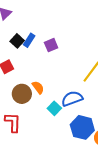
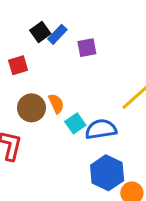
cyan square: (54, 108) -> (75, 123), moved

